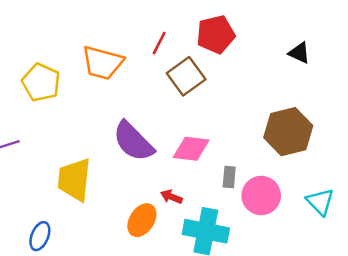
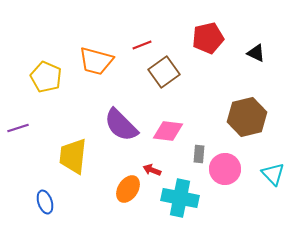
red pentagon: (216, 34) -> (208, 38), moved
red line: (159, 43) -> (142, 45), turned 42
blue ellipse: (40, 236) -> (45, 202), turned -40

